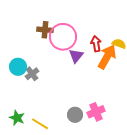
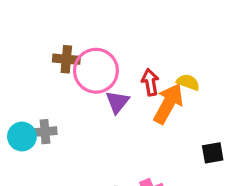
cyan circle: (18, 67) -> (22, 136), moved
gray cross: (32, 74) -> (45, 132), turned 32

